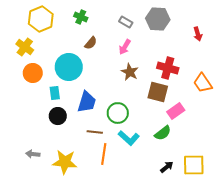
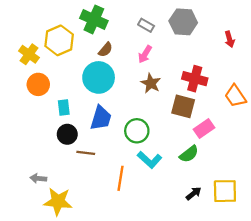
green cross: (81, 17) -> (94, 19), size x1.6
yellow hexagon: (41, 19) -> (59, 40), moved
cyan circle: (69, 67) -> (99, 77), moved
brown line: (95, 132) -> (86, 153), moved
yellow star: (65, 162) -> (58, 202), moved

